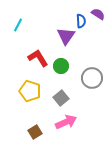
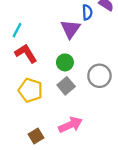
cyan line: (18, 25) -> (17, 30), moved
red L-shape: (38, 58) -> (26, 54), moved
gray square: (61, 98) -> (66, 86), moved

